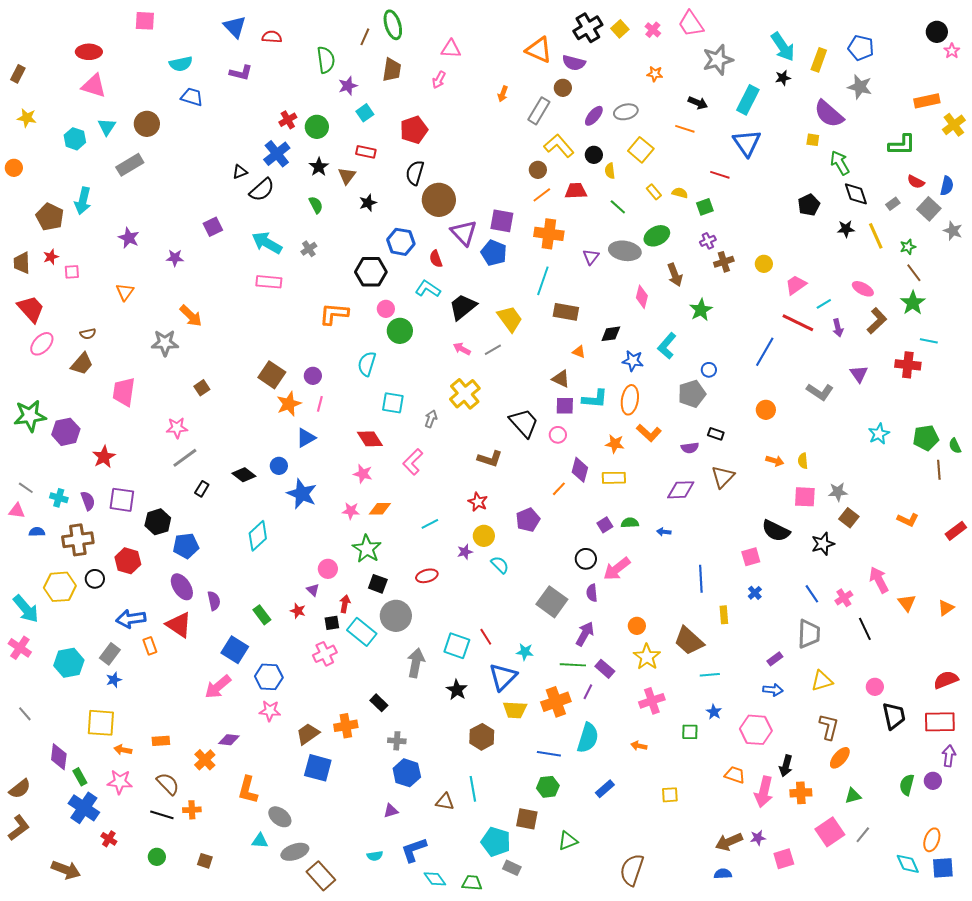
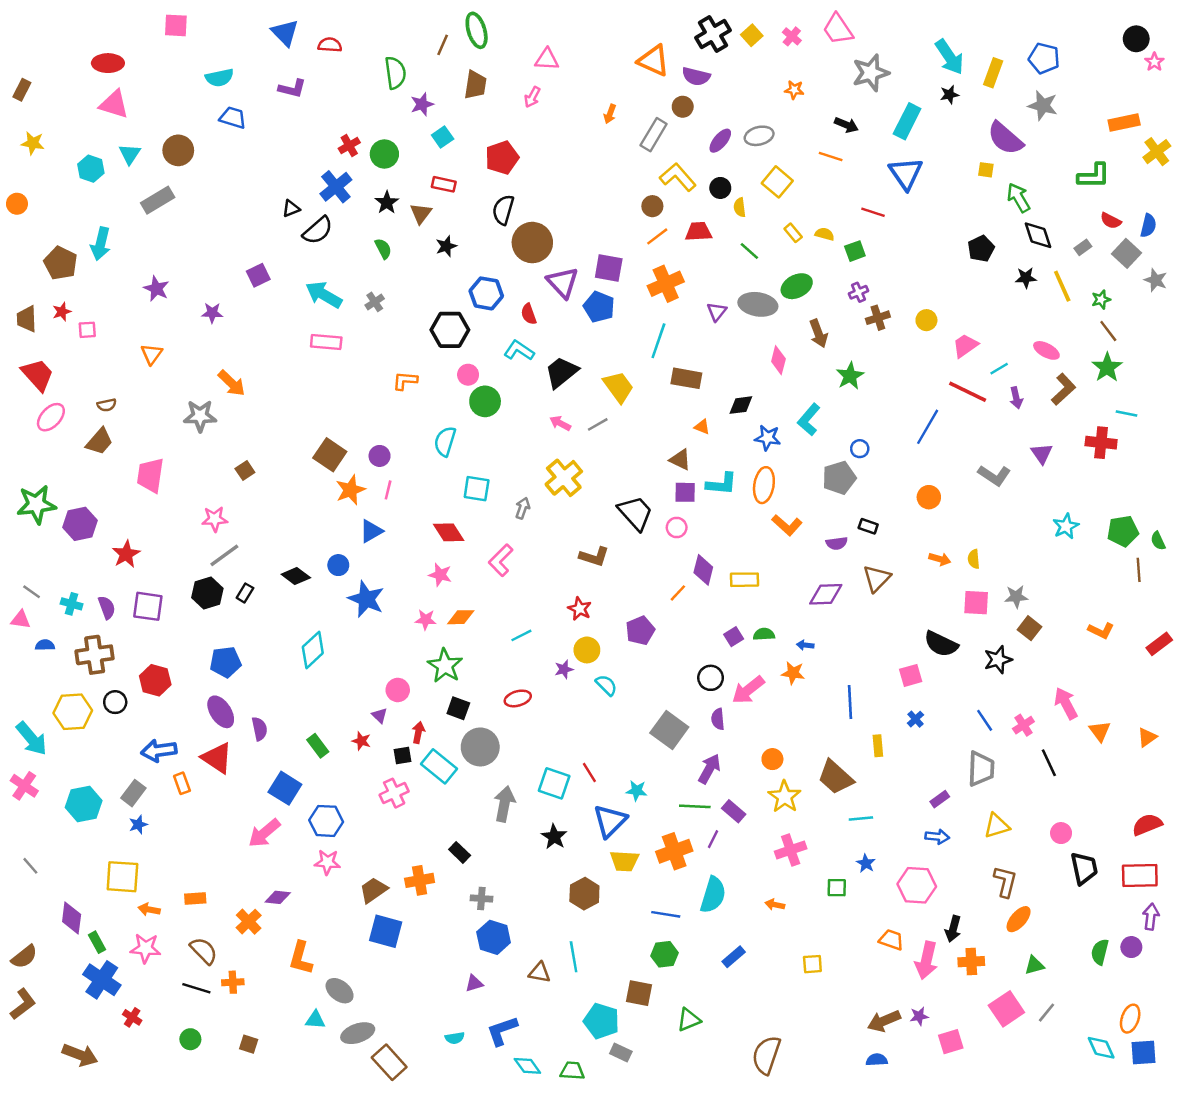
orange cross: (549, 234) -> (666, 284), turned -32
orange L-shape: (334, 314) -> (405, 381), size x0.7
orange star: (615, 444) -> (793, 673), moved
black hexagon: (158, 522) -> (207, 593), moved

